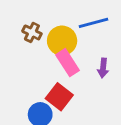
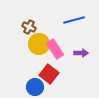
yellow circle: (62, 41) -> (39, 44), moved
purple arrow: (103, 68) -> (81, 53), turned -96

